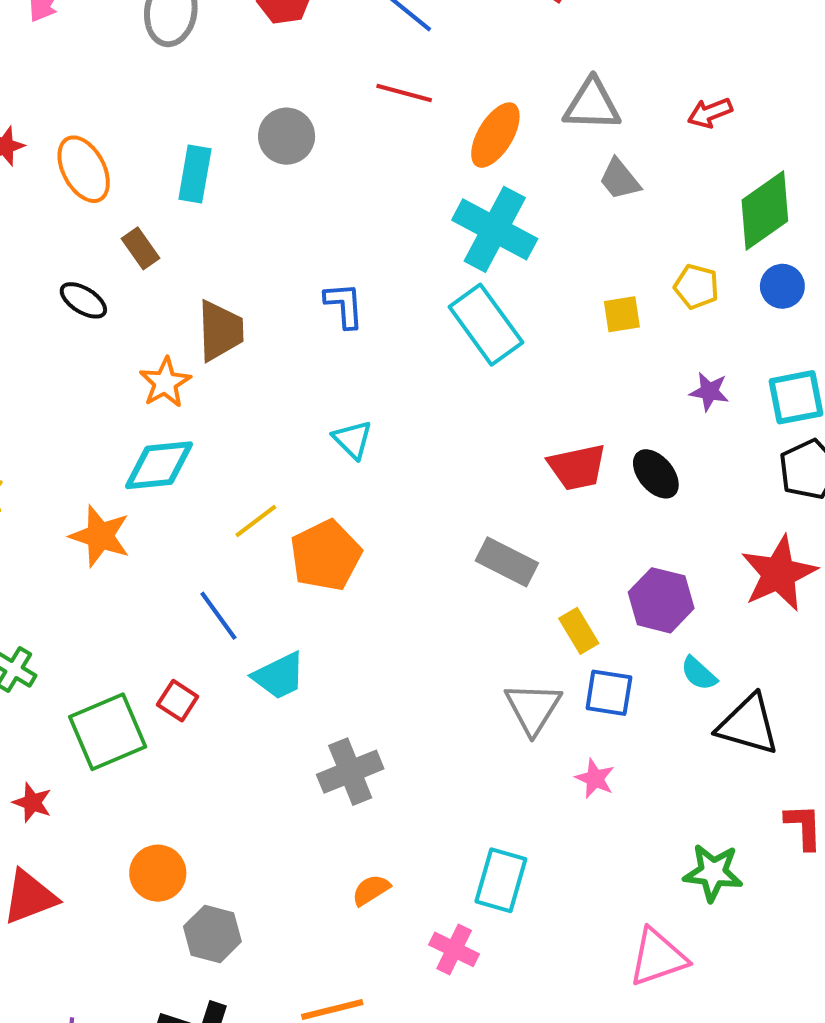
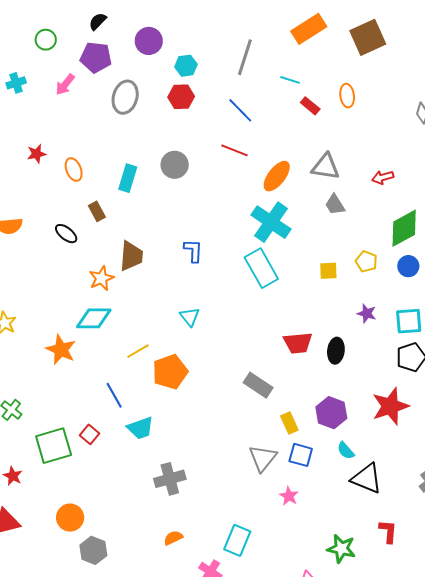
orange ellipse: (84, 169) -> (74, 169), size x0.7
black ellipse: (656, 474) -> (336, 351), turned 40

